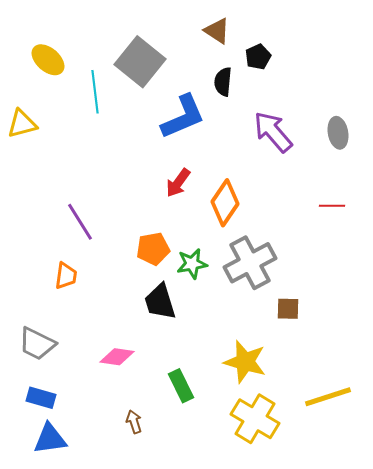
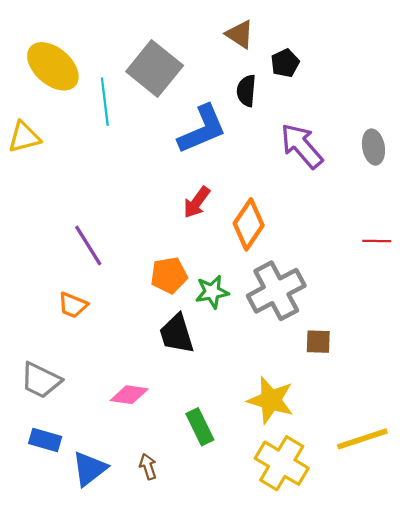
yellow ellipse: (48, 60) -> (53, 66), size x1.4
red line: (332, 206) -> (377, 241), moved
orange trapezoid: (66, 276) -> (73, 305), turned 104
blue triangle: (50, 439) -> (89, 469), moved, turned -30

